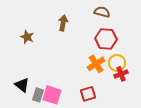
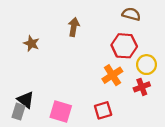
brown semicircle: (102, 12) -> (131, 14), moved
yellow circle: (117, 63) -> (146, 65), moved
gray rectangle: (38, 95) -> (19, 112), moved

